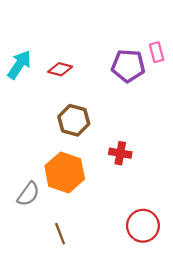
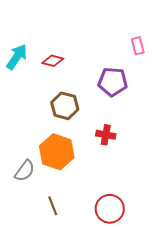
purple pentagon: (128, 66) -> (113, 82), moved
red circle: (143, 226) -> (110, 209), moved

